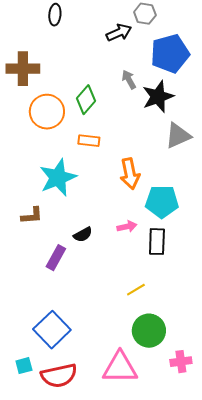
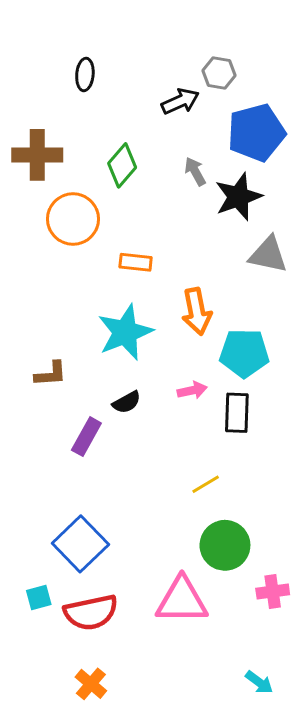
green diamond: (86, 100) -> (122, 165), moved
gray triangle: (178, 136) -> (268, 255), turned 36
cyan star: (58, 178) -> (125, 332), moved

